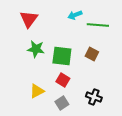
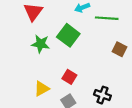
brown square: (92, 54) -> (120, 49), moved
green square: (62, 56) -> (68, 35), moved, turned 30

